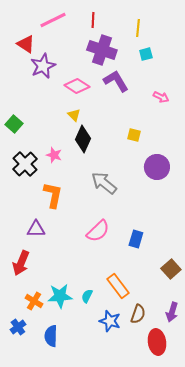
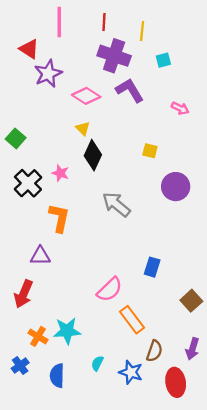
pink line: (53, 20) -> (59, 22), turned -64
yellow line: (138, 28) -> (142, 31), moved
pink semicircle: (98, 231) -> (110, 289), moved
cyan semicircle: (87, 296) -> (97, 363), moved
blue star: (110, 321) -> (131, 372), moved

